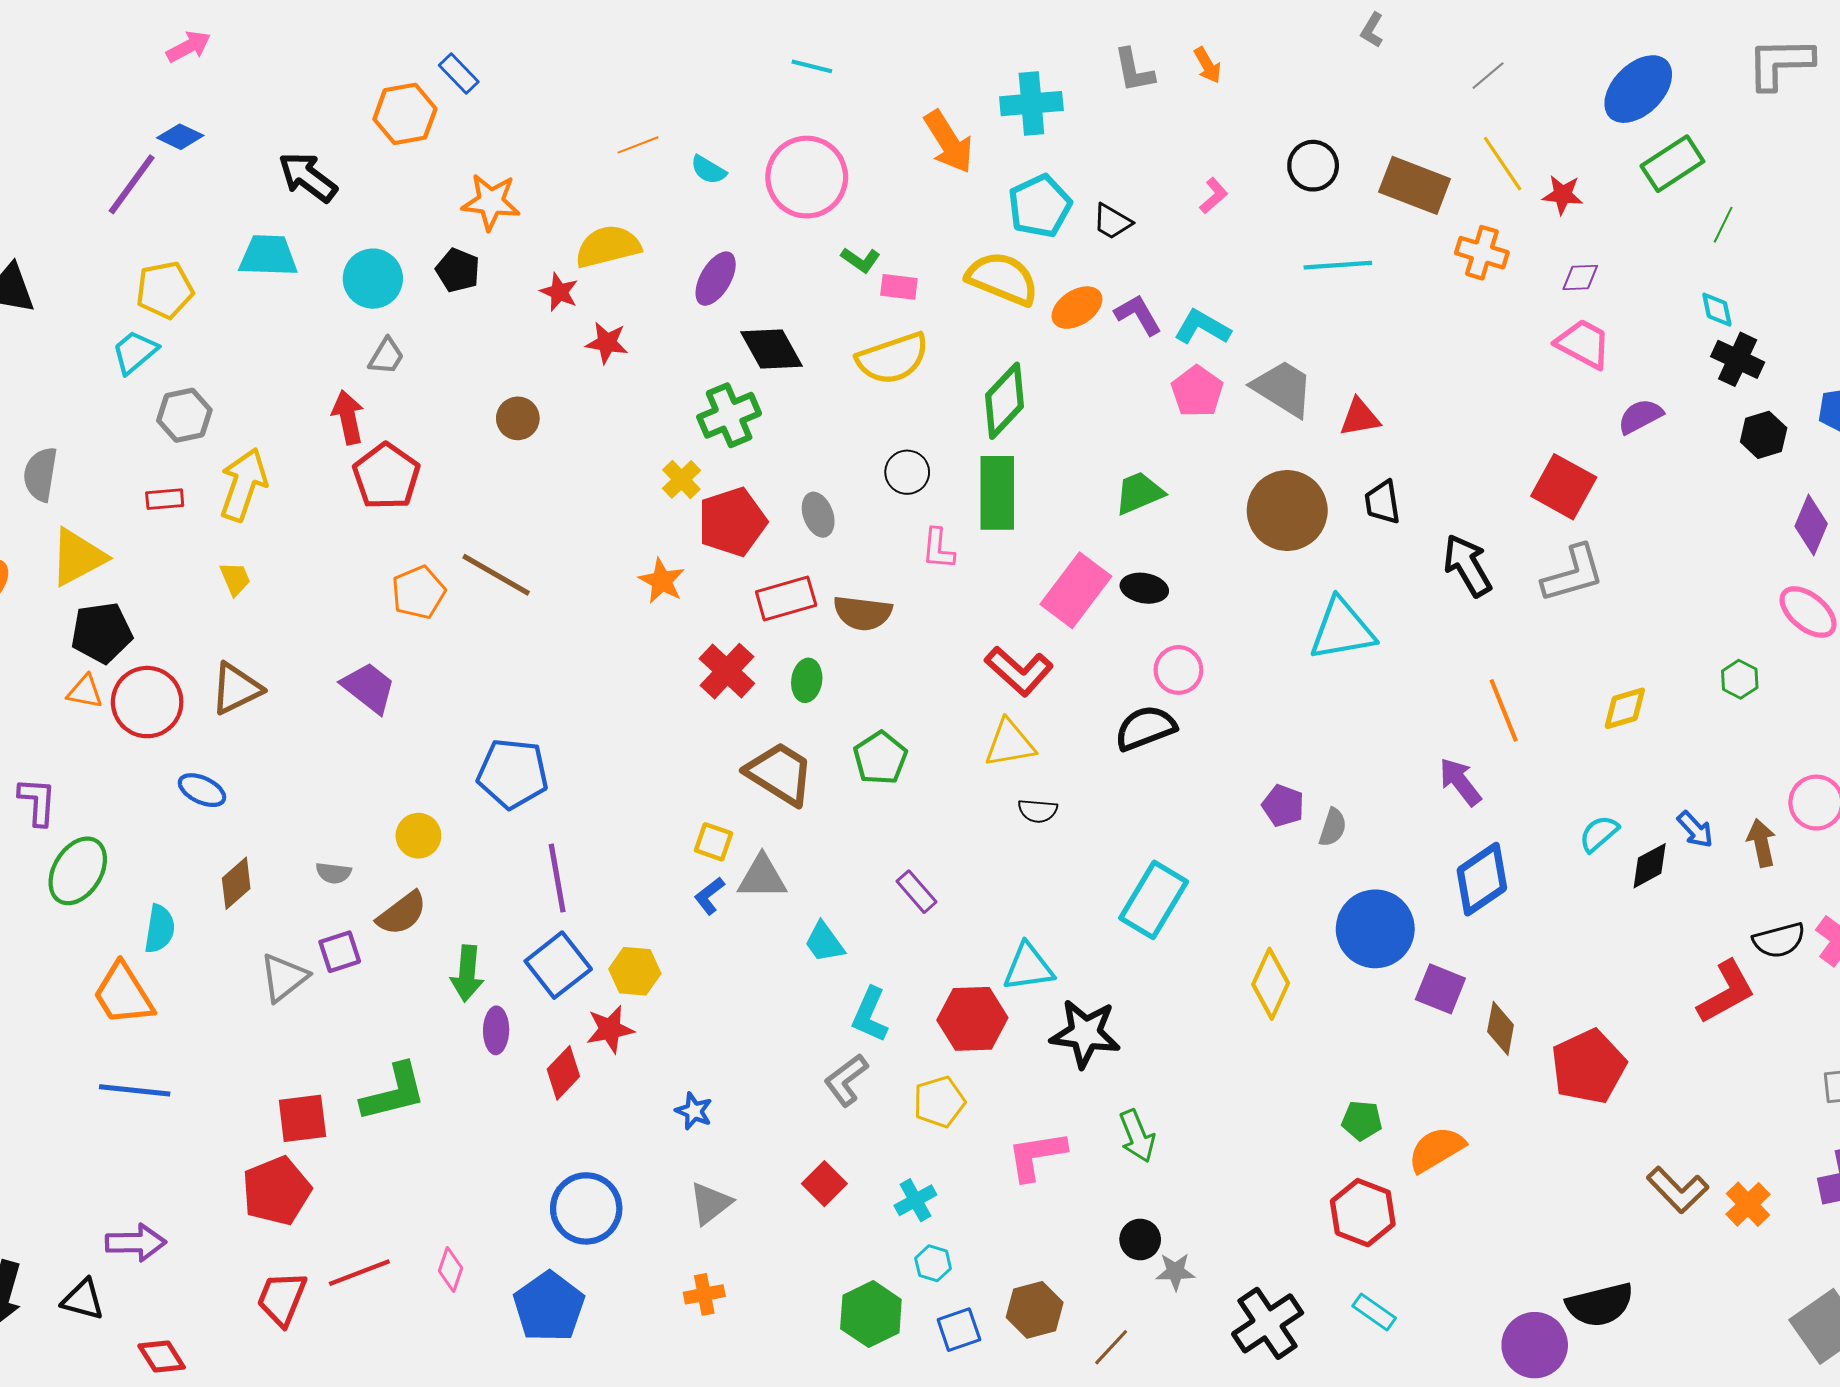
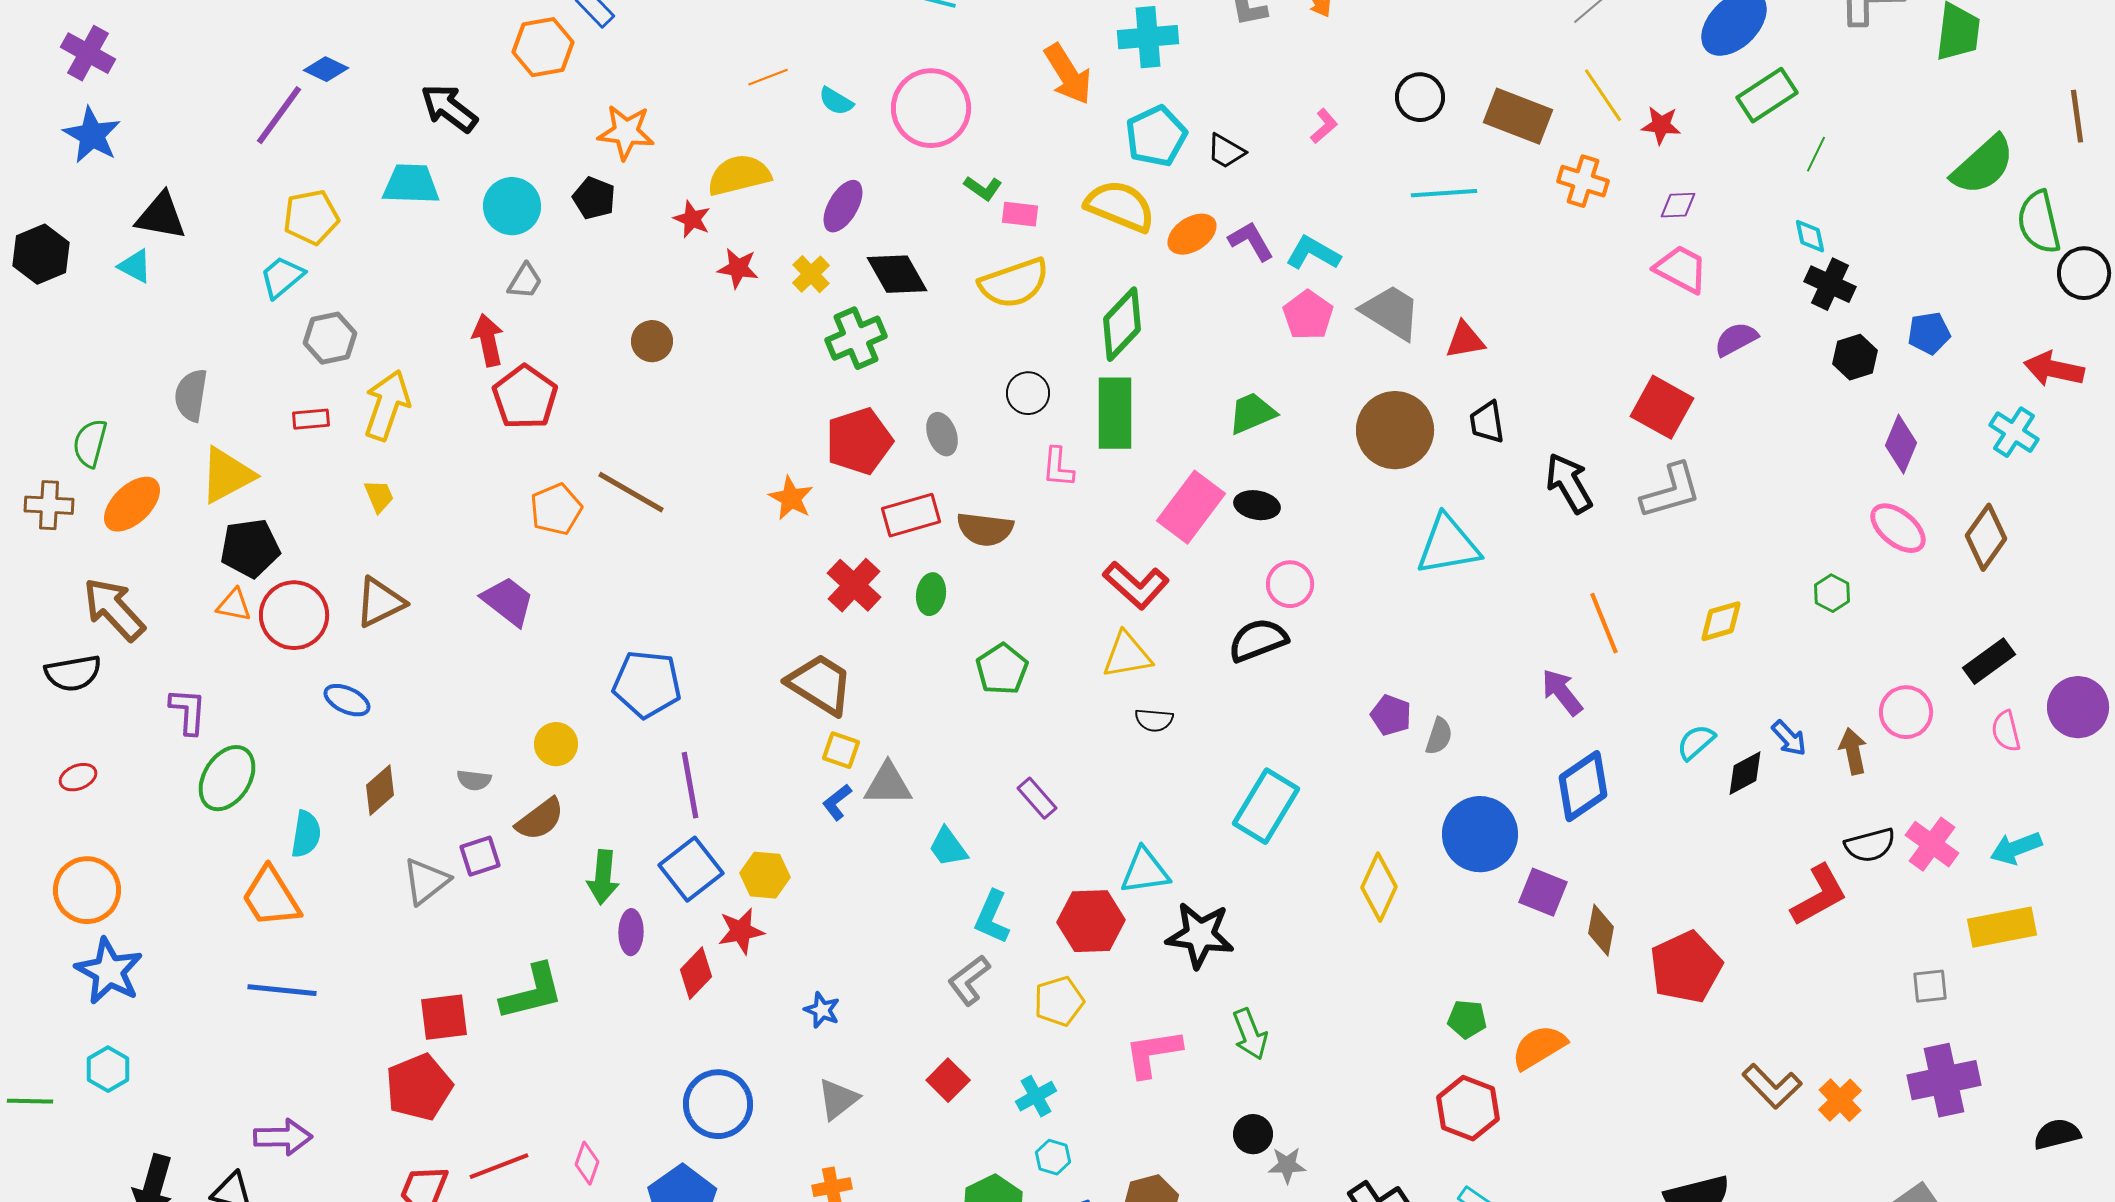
yellow cross: (681, 479) -> (811, 274), moved
brown trapezoid: (780, 774) -> (820, 684), moved

